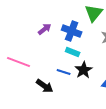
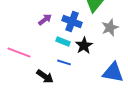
cyan rectangle: (73, 52) -> (63, 41), moved
black star: (84, 70) -> (84, 45), moved

